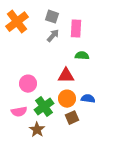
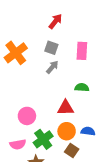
pink rectangle: (76, 29) -> (82, 51), moved
brown square: (72, 118) -> (72, 151), turned -32

